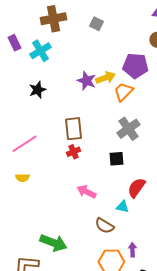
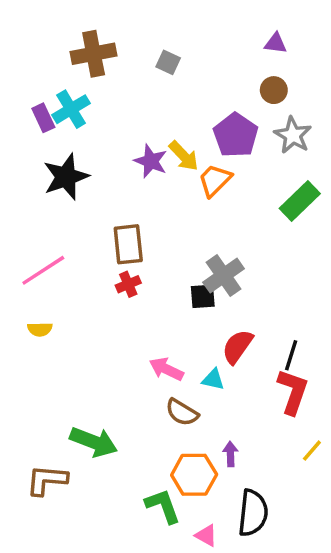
purple rectangle: (14, 43) -> (43, 118), moved
purple pentagon: (135, 66) -> (236, 135), turned 30
yellow arrow: (105, 78) -> (184, 156), turned 66
black star: (37, 90) -> (66, 177), size x1.5
gray cross: (128, 129) -> (224, 276), moved
pink arrow: (86, 192) -> (166, 369), moved

